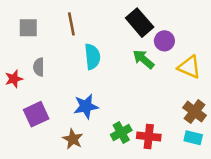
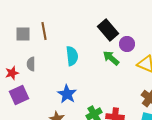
brown line: (71, 24) -> (44, 31), moved
blue star: (86, 106) -> (67, 94), turned -30
purple square: (36, 114) -> (19, 95), moved

